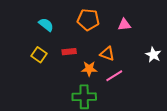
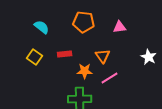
orange triangle: (107, 54) -> (103, 56), turned 35

